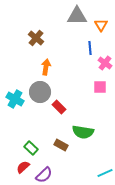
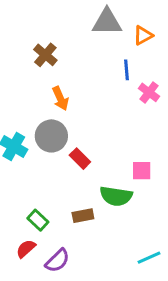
orange triangle: (101, 25) -> (143, 35), turned 32
orange arrow: (46, 67) -> (60, 98), turned 147
pink square: (100, 87) -> (142, 171), moved
brown rectangle: (61, 145) -> (83, 216), turned -40

